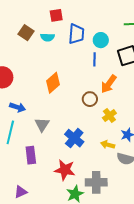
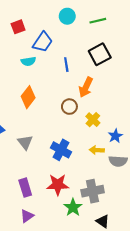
blue trapezoid: (76, 34) -> (43, 42), turned 40
cyan semicircle: (48, 37) -> (28, 61), moved
cyan circle: (101, 40) -> (67, 16), moved
purple rectangle: (31, 155) -> (25, 188), moved
purple triangle: (21, 192) -> (27, 216), moved

